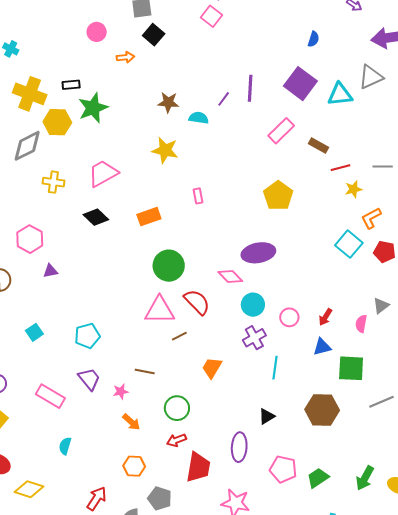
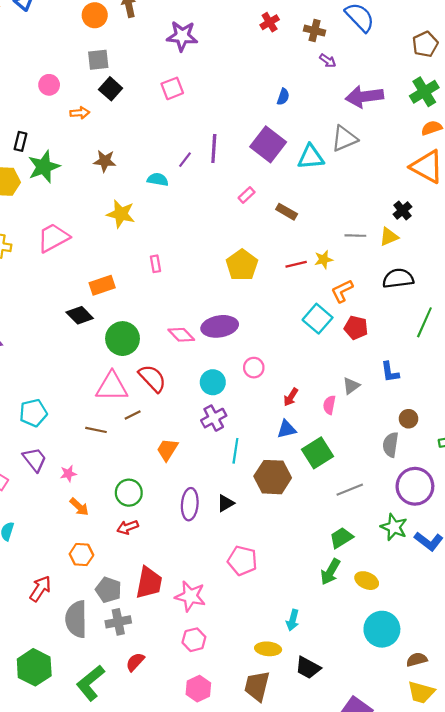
pink square: (211, 16) -> (172, 88), moved, turned 30
black rectangle: (71, 85) -> (21, 141), turned -72
brown star: (168, 102) -> (105, 161), moved
pink rectangle: (281, 131) -> (247, 195), size x0.6
red line: (340, 168) -> (296, 264), moved
black diamond: (96, 217) -> (80, 315), moved
pink diamond: (230, 276) -> (181, 335), moved
pink circle: (289, 317) -> (254, 368), moved
green square: (351, 368) -> (318, 453), turned -36
brown line: (145, 372) -> (96, 430), moved
brown hexagon: (322, 410) -> (273, 477), moved
purple ellipse: (239, 447) -> (190, 504), moved
red trapezoid: (198, 467) -> (149, 583), moved
green trapezoid: (318, 478) -> (341, 538), moved

